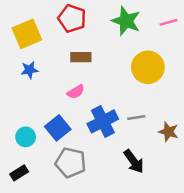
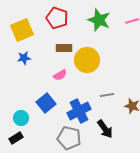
yellow circle: (148, 67) -> (87, 60), moved
blue cross: (103, 121) -> (79, 111), moved
cyan circle: (26, 137) -> (21, 118), moved
gray pentagon: (71, 163) -> (69, 138), moved

